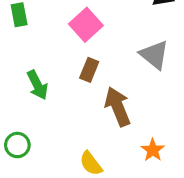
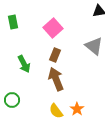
brown arrow: (118, 107) -> (56, 79), moved
orange star: (153, 150) -> (77, 109), moved

